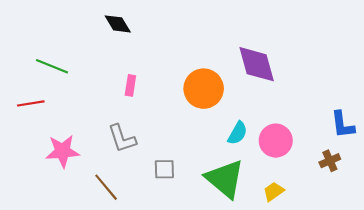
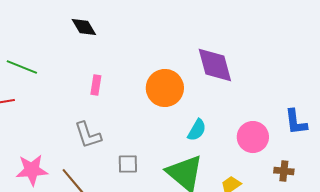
pink circle: (276, 141) -> (253, 137), moved
pink star: (63, 151) -> (32, 170), moved
brown cross: (330, 161) -> (284, 171), moved, turned 30

